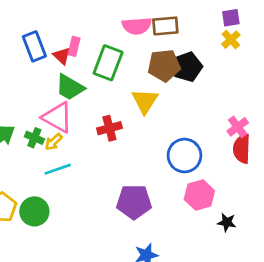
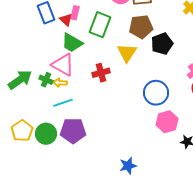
black pentagon: (187, 67) -> (162, 44), moved
yellow arrow: (54, 142) -> (60, 83), turned 48
purple pentagon: (134, 202) -> (73, 131), moved

